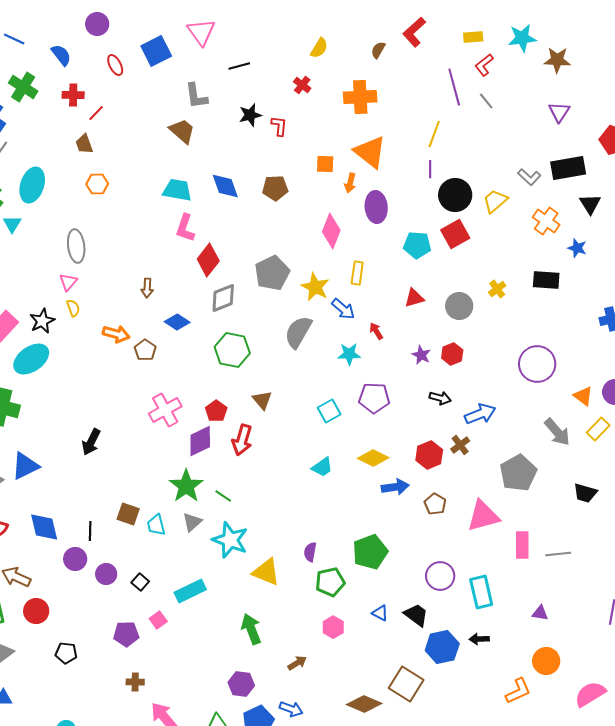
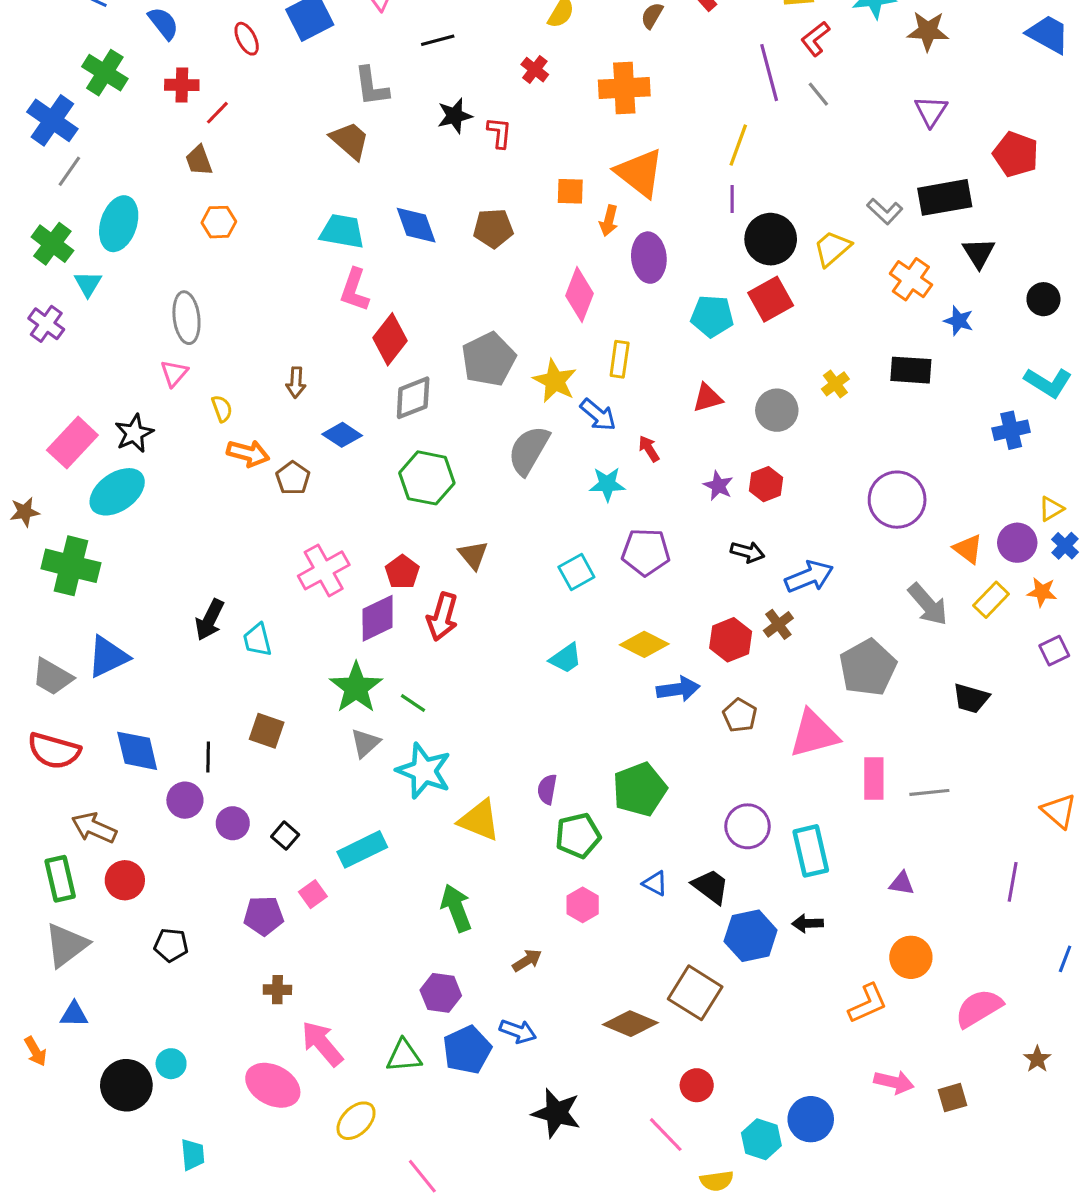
yellow semicircle: (73, 308) -> (222, 409), moved
cyan trapezoid: (156, 525) -> (257, 640), moved

